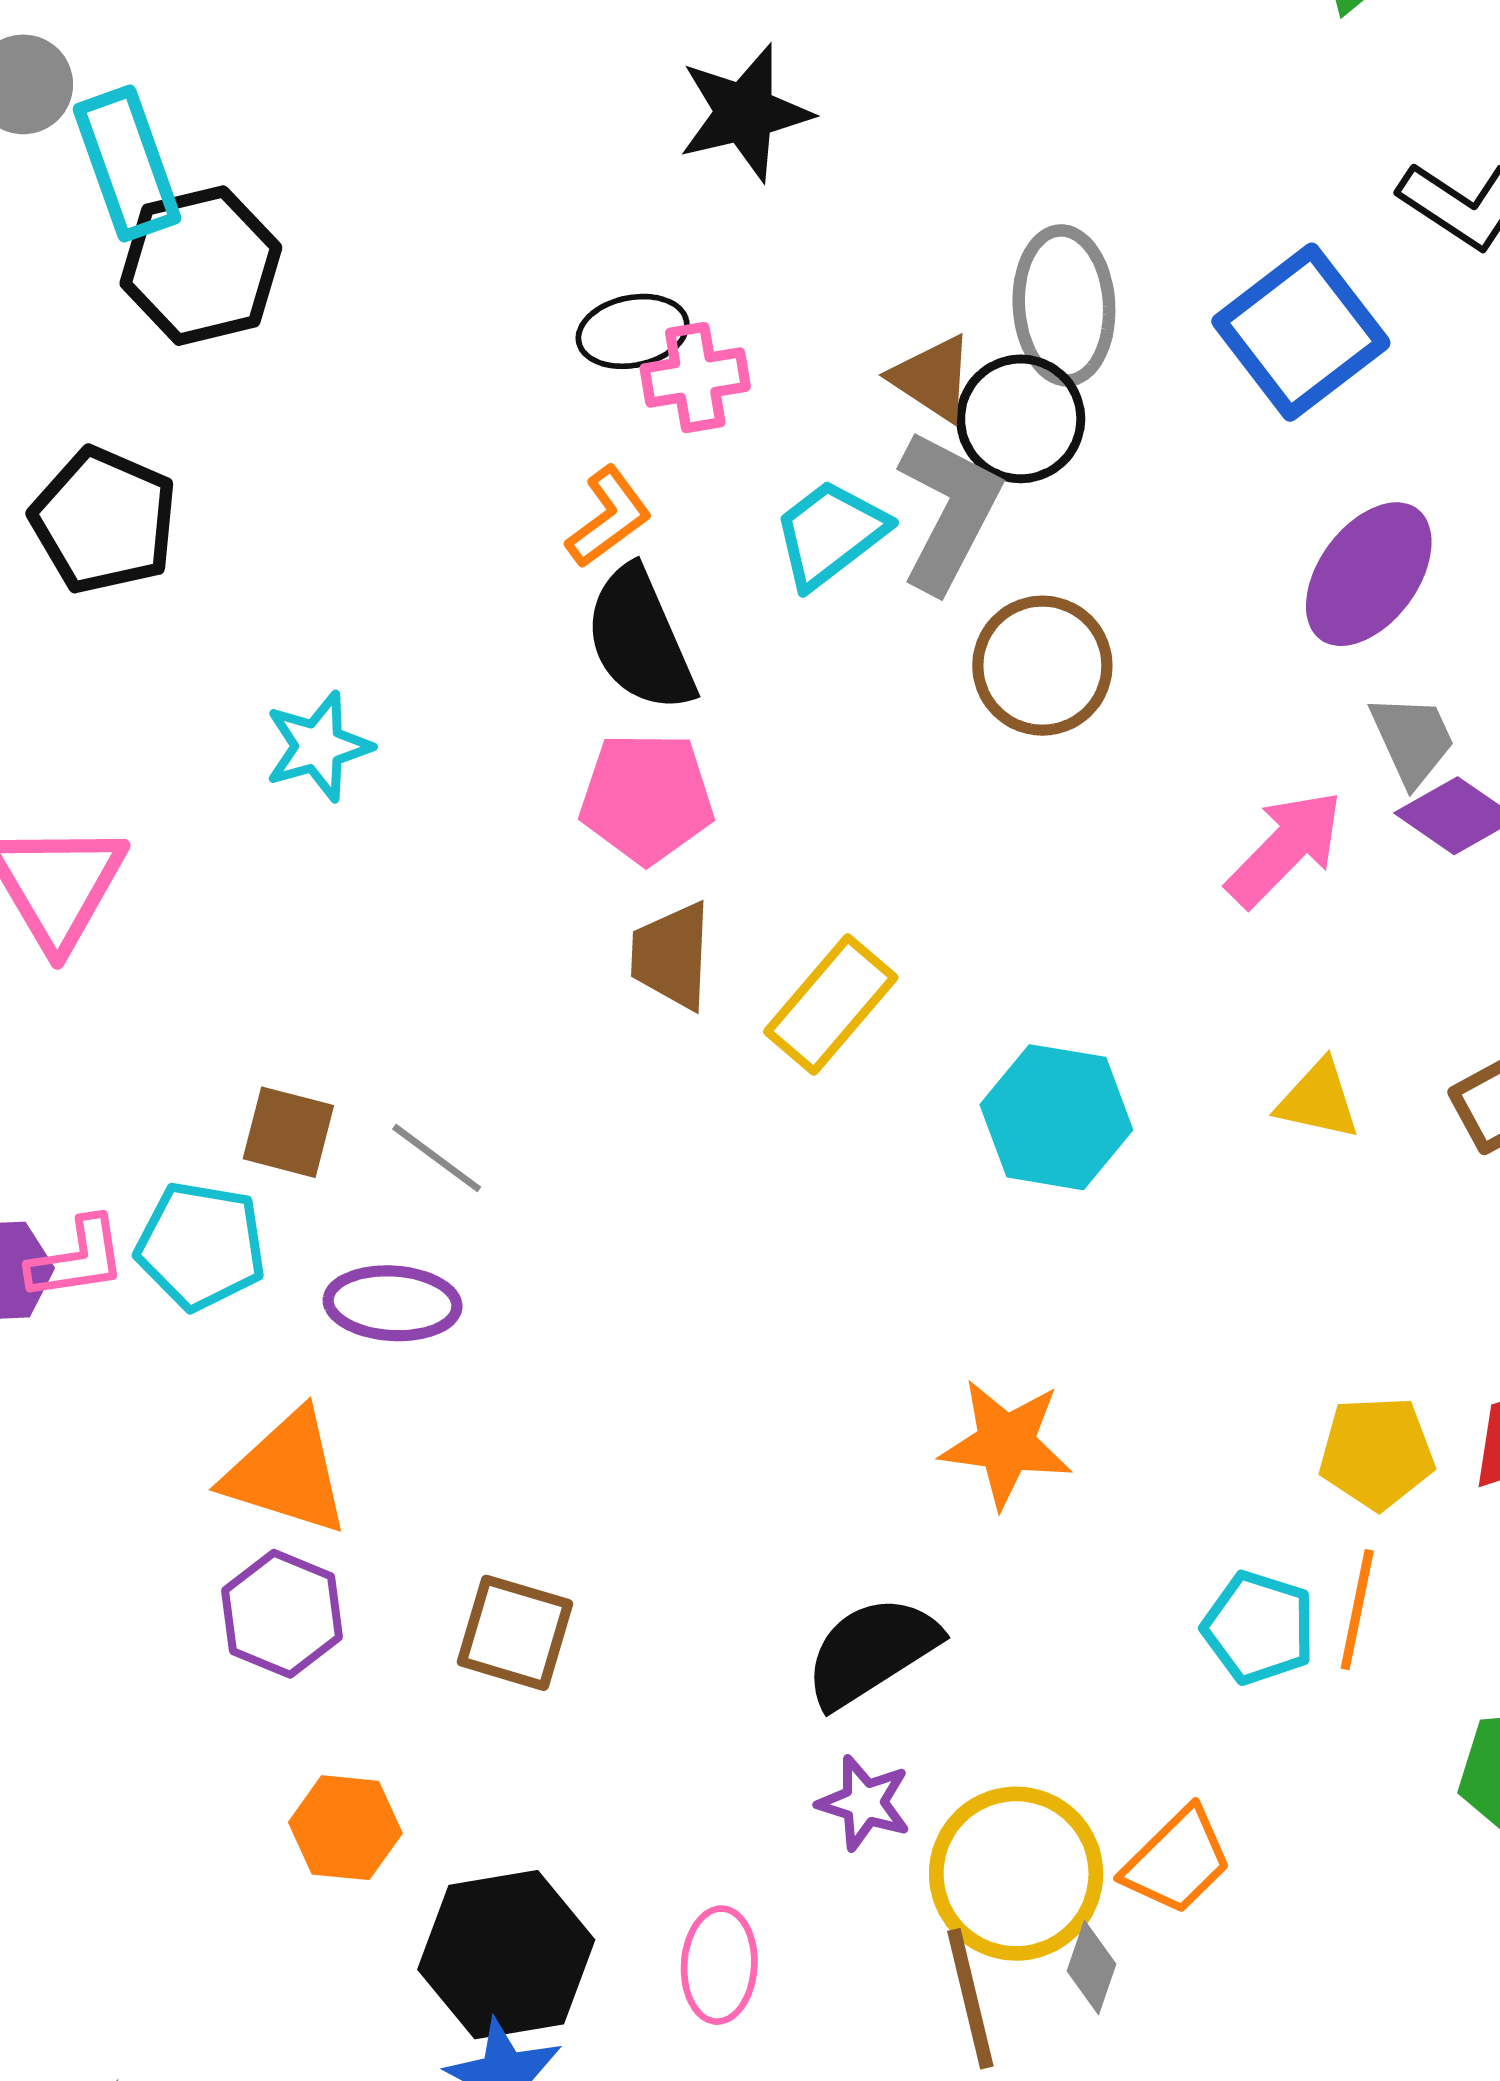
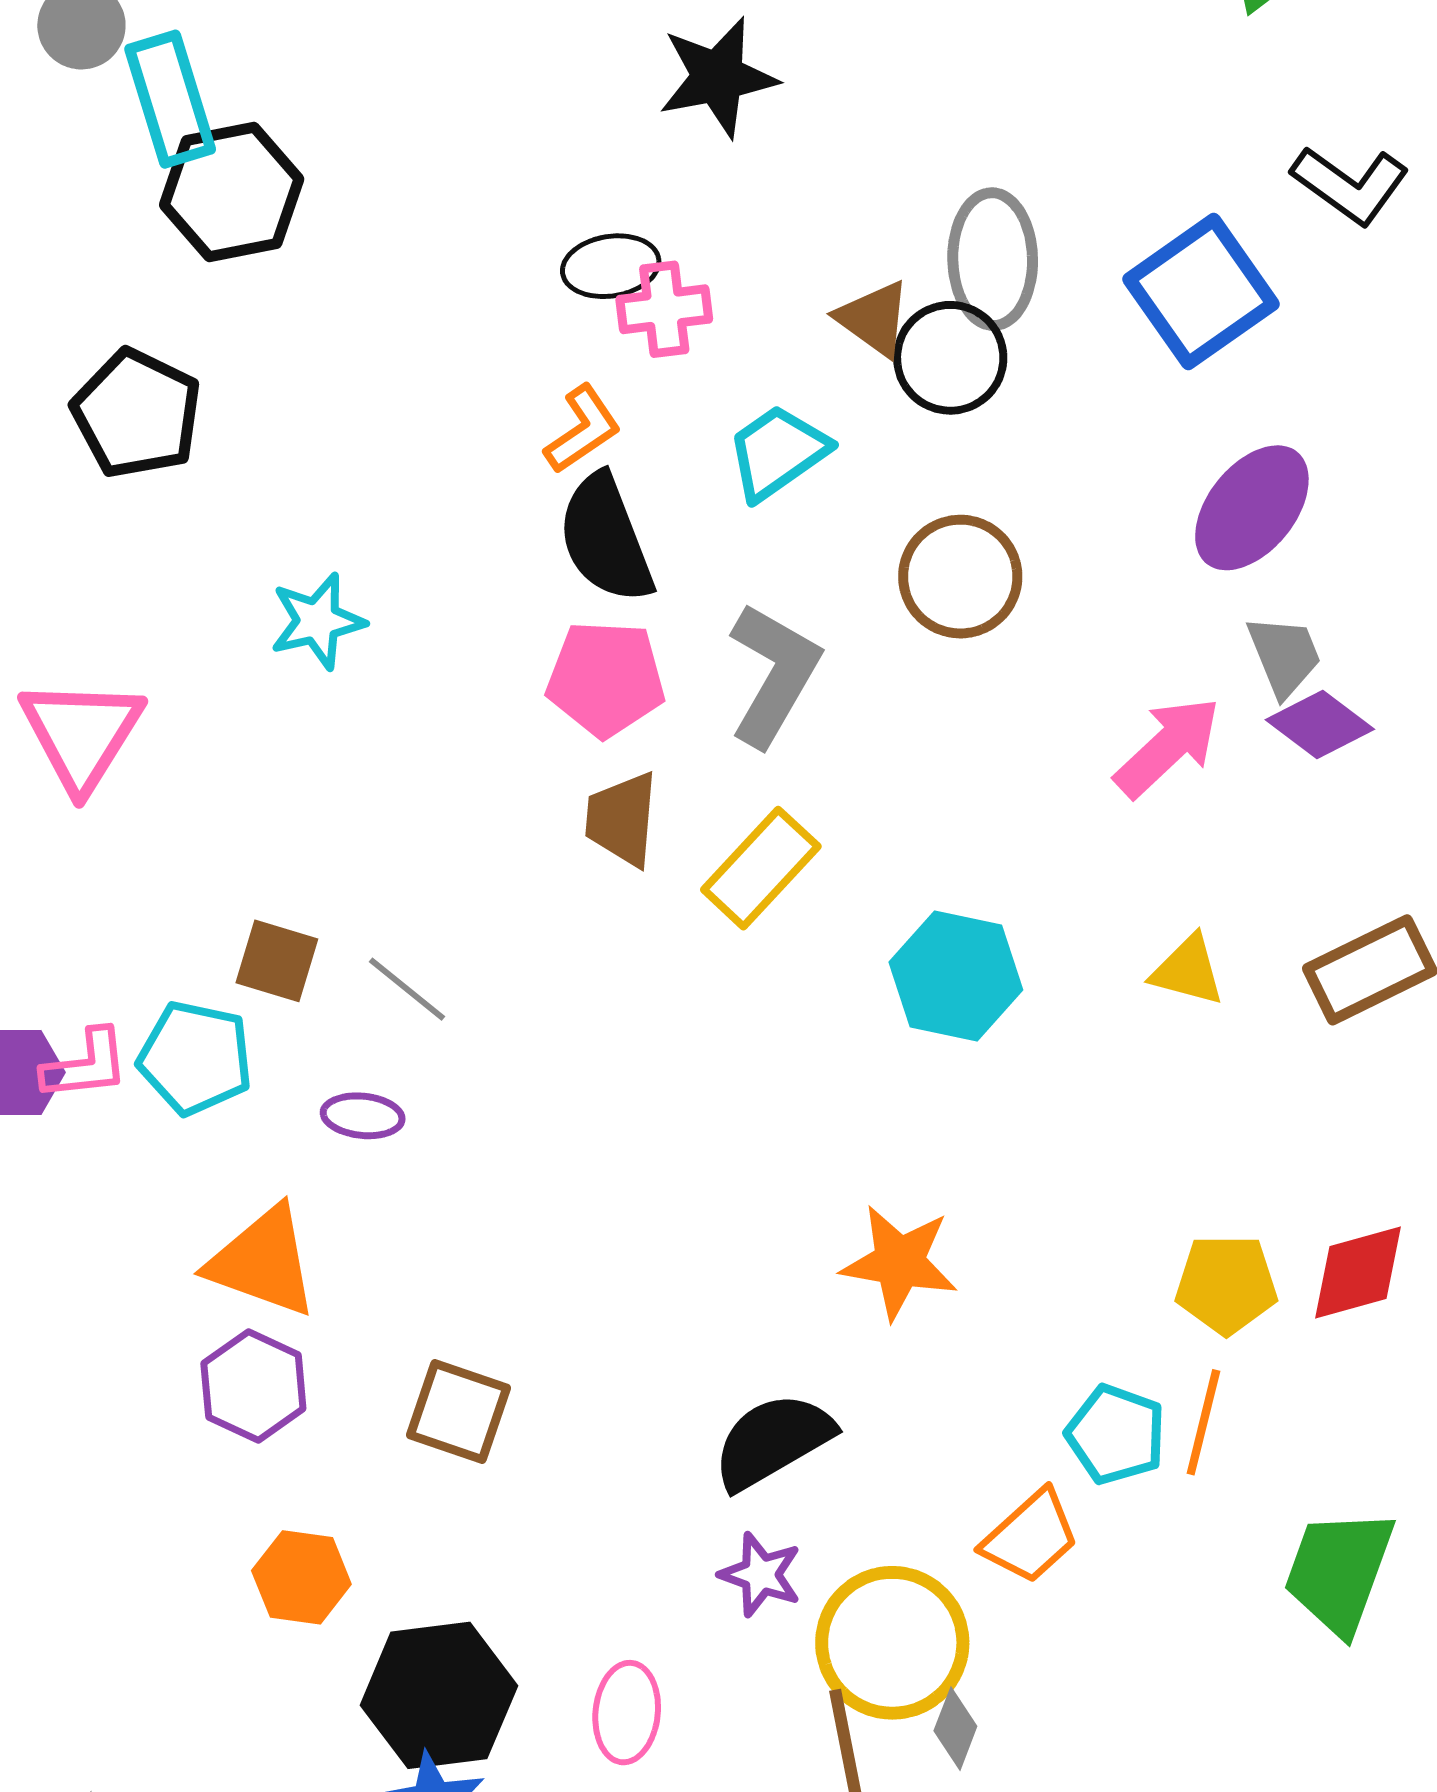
gray L-shape: (949, 511) -> (774, 674), moved
purple ellipse: (393, 1303) -> (363, 1116), size x0.7
orange trapezoid: (1177, 1861) -> (1030, 1537), moved

